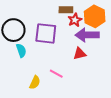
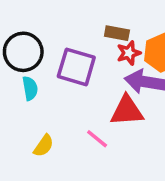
red triangle: (80, 54) -> (127, 111), size x1.5
pink line: (56, 74) -> (97, 139), moved

